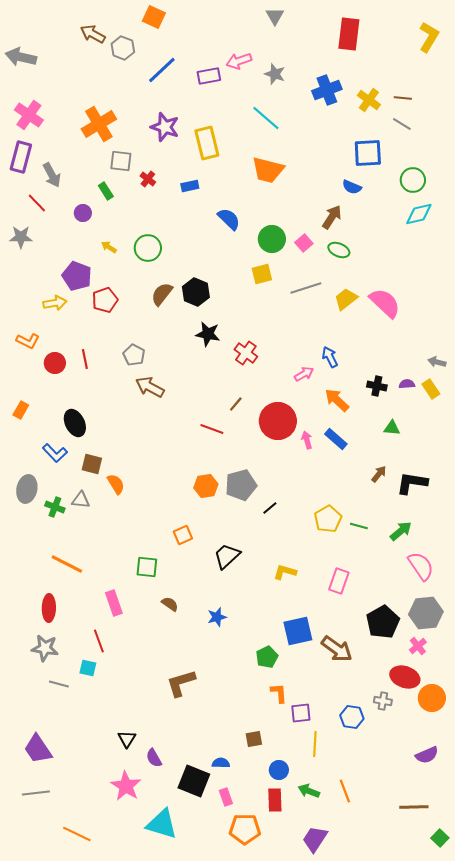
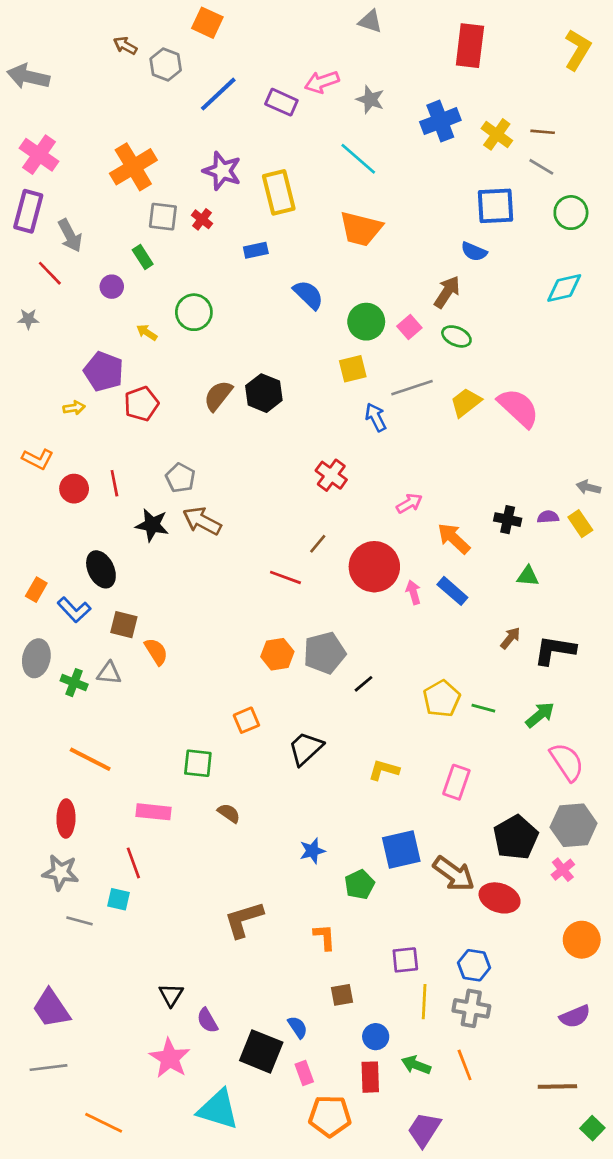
gray triangle: (275, 16) -> (370, 21), turned -42
brown arrow: (93, 34) -> (125, 46), size x0.7
purple rectangle: (209, 76) -> (281, 102), turned 35
red cross: (148, 179) -> (202, 219), moved
green circle: (413, 180) -> (571, 213), moved
gray star: (21, 237) -> (28, 319), size x0.7
green circle: (148, 248) -> (194, 312), moved
yellow arrow: (55, 303) -> (74, 408), size x0.7
black star: (208, 334) -> (152, 525), moved
blue arrow: (330, 357) -> (376, 417), moved
orange rectangle: (21, 410) -> (36, 590), moved
pink rectangle: (114, 603) -> (153, 812), turned -65
blue star: (217, 617) -> (312, 851), moved
red ellipse: (405, 677) -> (500, 898), moved
orange L-shape: (279, 693) -> (325, 937), moved
gray cross: (383, 701) -> (471, 1008), moved, size x1.5
blue semicircle: (221, 763) -> (298, 1027), turned 54

